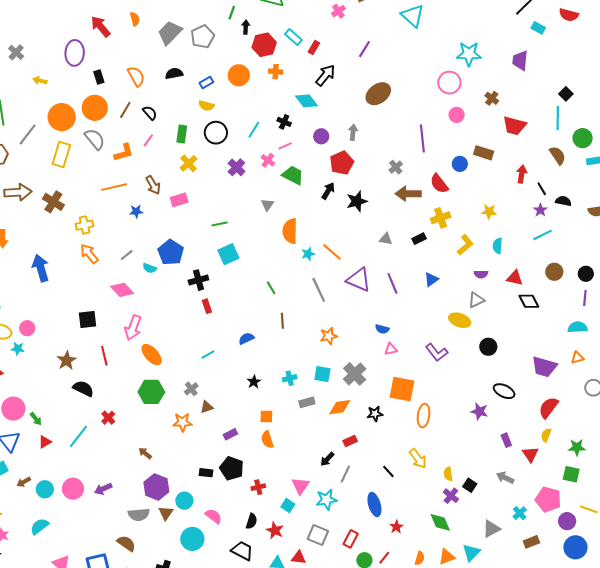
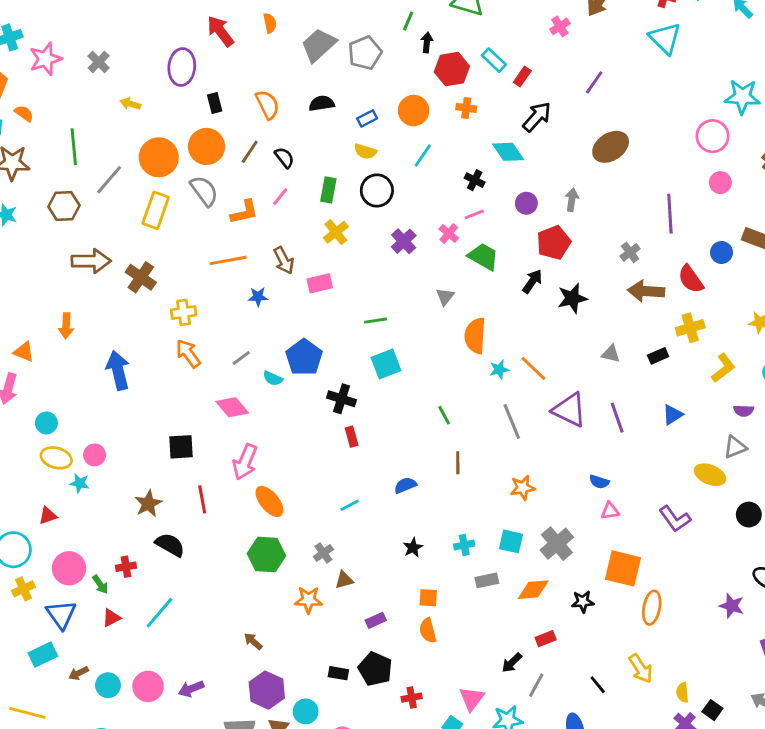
cyan line: (254, 130) -> (423, 156), moved
black cross: (198, 280) -> (342, 399), turned 30
red cross: (108, 418) -> (126, 567), moved, turned 32

